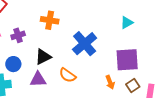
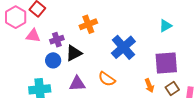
orange cross: (50, 20) -> (88, 24), turned -30
black triangle: (43, 57) -> (74, 53), moved
blue circle: (13, 64) -> (53, 60), moved

